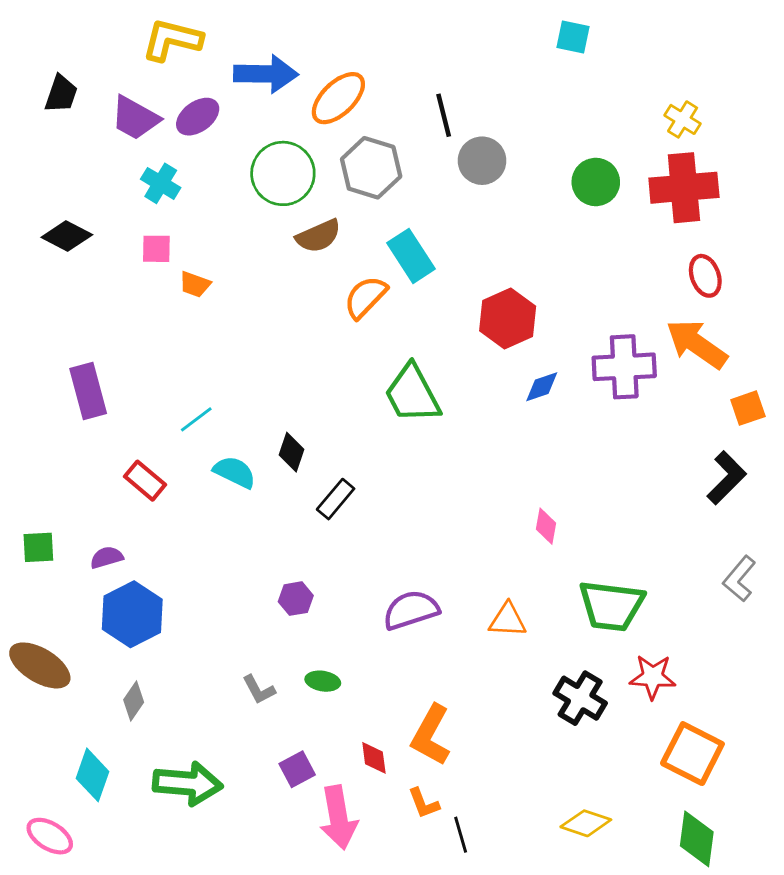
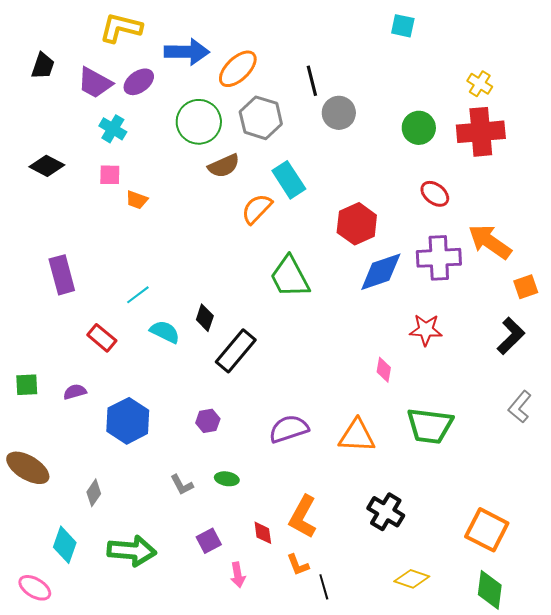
red ellipse: (705, 276) -> (435, 194), moved, turned -32
blue diamond: (542, 387) -> (381, 272), size x1.8
black rectangle: (336, 499) -> (236, 351), size x1.5
blue hexagon: (132, 614) -> (128, 421), moved
orange triangle: (508, 620) -> (357, 436), size x1.4
red star: (653, 677) -> (426, 330), moved
black cross: (580, 698) -> (386, 512), moved
pink arrow: (338, 818) -> (238, 575), size x0.6

